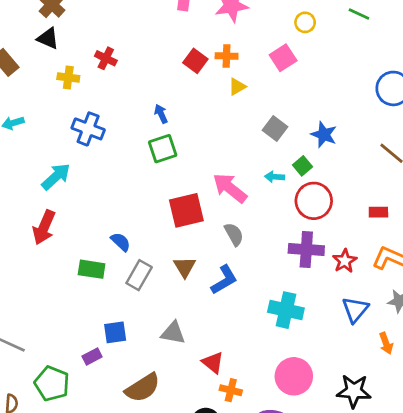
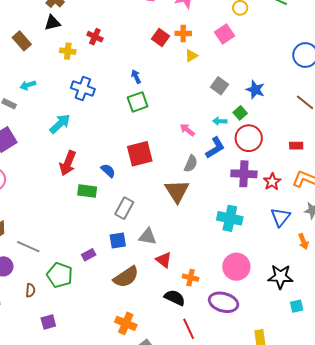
black triangle: (48, 38) -> (52, 23), turned -36
pink arrow: (230, 188) -> (187, 130), size x0.6
red square: (186, 210) -> (140, 154), moved
red arrow: (44, 227) -> (68, 163), moved
gray semicircle: (234, 234) -> (191, 164), turned 54
brown triangle: (185, 267) -> (177, 191), moved, size x1.5
gray rectangle: (139, 275) -> (124, 208), moved
blue L-shape: (224, 280) -> (215, 148), moved
blue square: (115, 332) -> (118, 241), moved
red triangle: (213, 363) -> (164, 260), moved

